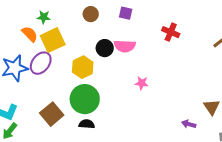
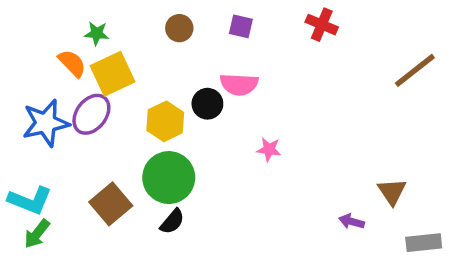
red cross: (171, 32) -> (322, 25), moved
black circle: (105, 48) -> (207, 104), moved
black semicircle: (87, 124) -> (172, 221), turned 126

